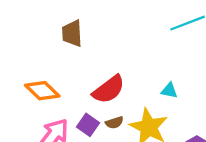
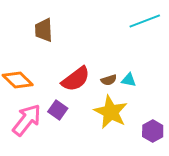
brown semicircle: (114, 123) -> (109, 80), moved

